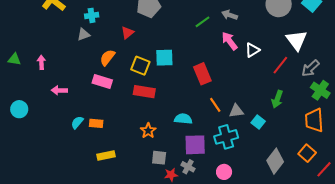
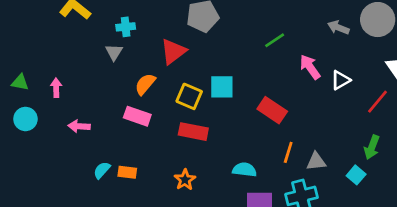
gray arrow: (230, 15) -> (338, 28), moved
red triangle: (127, 33) -> (173, 51), size x1.5
gray triangle: (83, 34) -> (114, 52), turned -40
red rectangle: (202, 74) -> (272, 110), turned -35
orange line: (215, 105) -> (288, 152), turned 49
cyan circle: (19, 109) -> (25, 119), moved
cyan square: (258, 122) -> (356, 175), moved
orange star: (148, 131) -> (185, 180), moved

